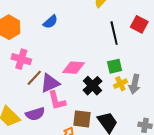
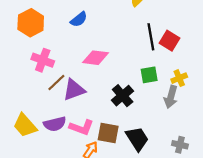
red square: (139, 24) -> (169, 41), moved
pink diamond: (73, 68) -> (95, 58), moved
yellow cross: (120, 84) -> (179, 78), moved
pink L-shape: (57, 101) -> (81, 127), moved, turned -60

